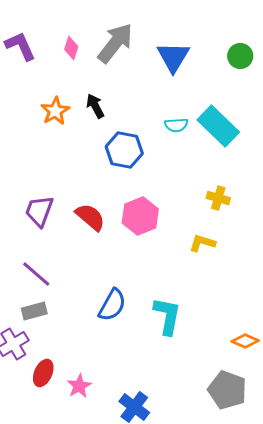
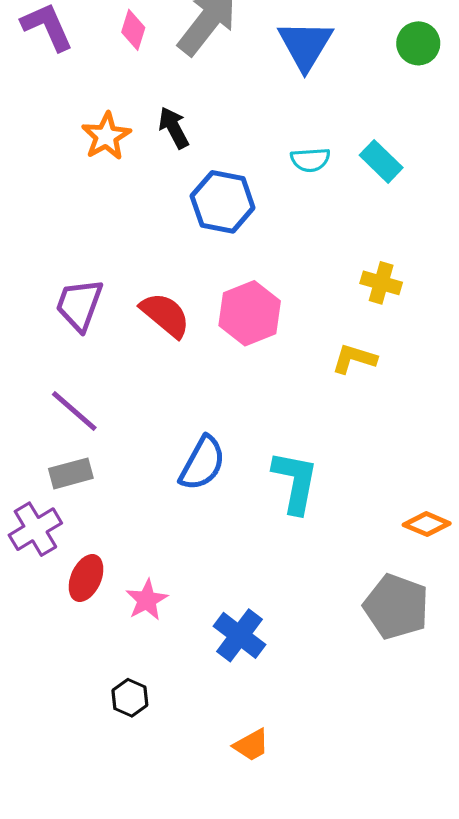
cyan rectangle: (218, 126) -> (381, 161), size x0.6

